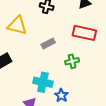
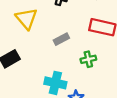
yellow triangle: (17, 25) -> (26, 19), turned 35

